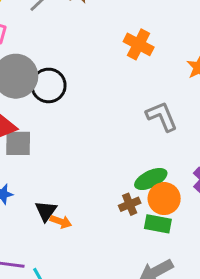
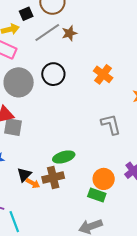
black circle: (49, 85) -> (53, 74), moved
green ellipse: (151, 179) -> (64, 157), moved
brown cross: (130, 204) -> (53, 178), moved, size x1.5

